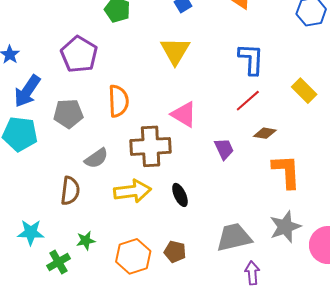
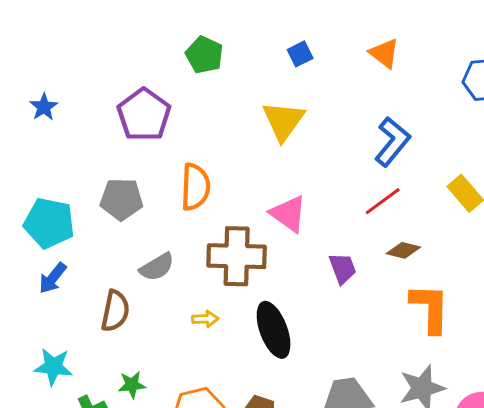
blue L-shape: (251, 59) -> (392, 142), turned 32
blue arrow: (27, 91) -> (53, 278), moved, size x0.7
yellow arrow: (132, 191) -> (205, 319), size x0.5
black ellipse: (180, 195) -> (274, 330), size x1.6

